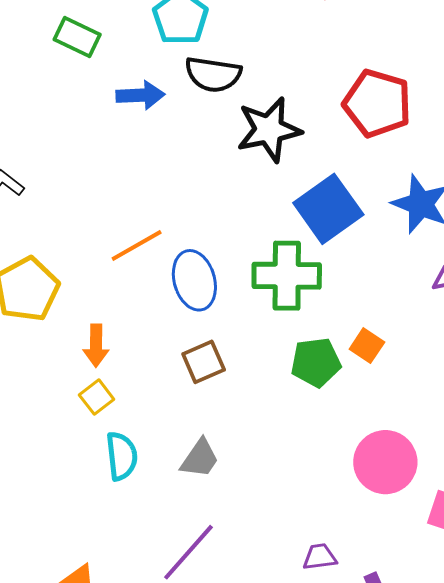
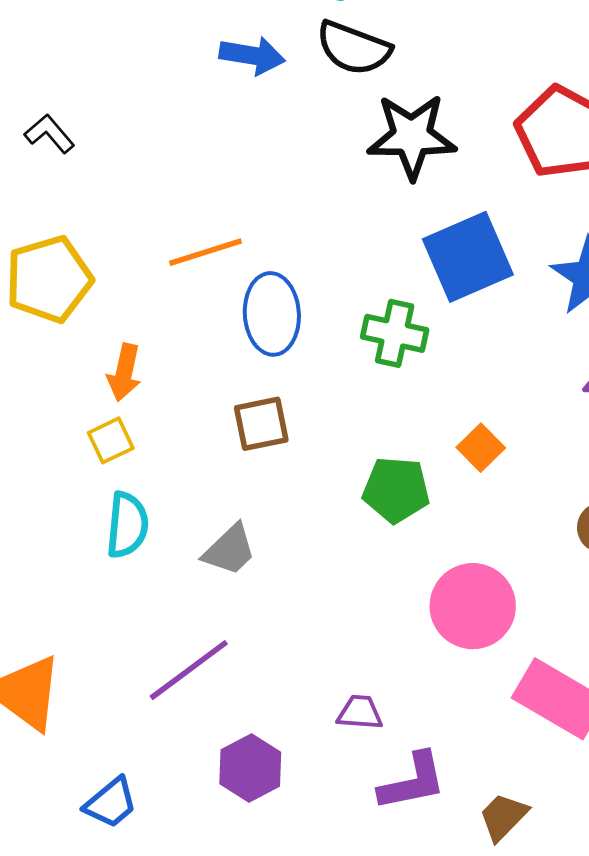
green cross: (287, 276) -> (395, 333), size x0.7
green pentagon: (316, 362) -> (396, 490), moved

